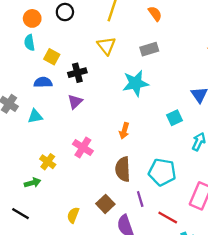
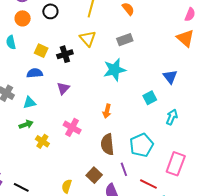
cyan semicircle: (29, 43) -> (11, 42), moved
black cross: (77, 73) -> (65, 54), moved
cyan pentagon: (162, 172) -> (142, 145), turned -30
green arrow: (33, 183) -> (26, 124), moved

